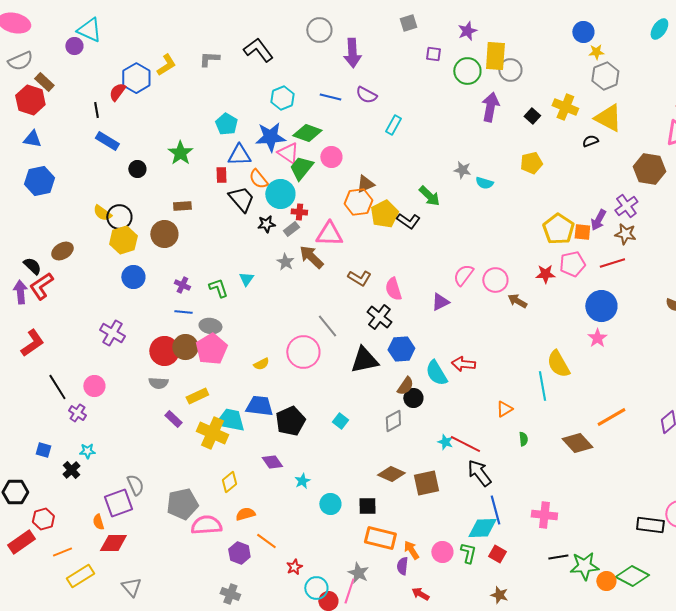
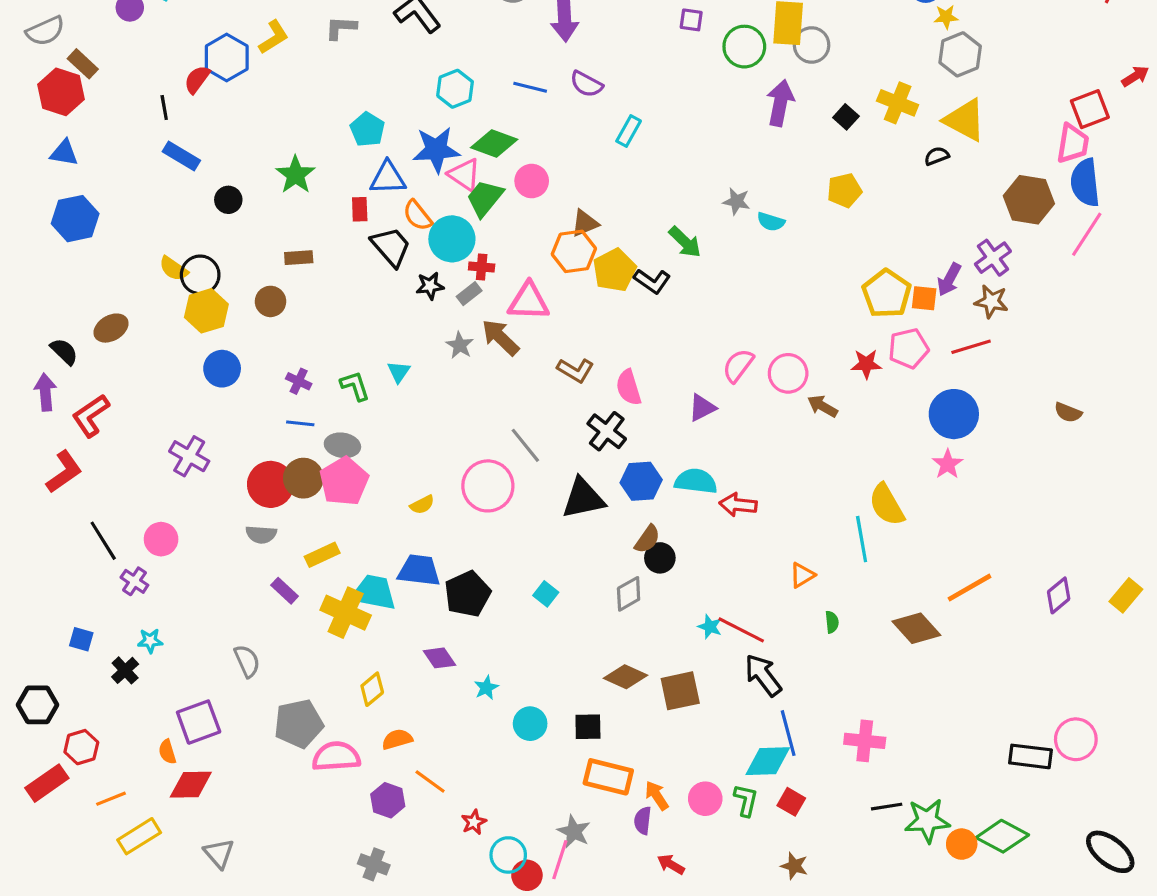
brown circle: (164, 234) -> (271, 301), size x0.7
red L-shape: (41, 286) -> (91, 416), moved
cyan semicircle: (436, 373) -> (696, 481), moved, turned 128
gray semicircle: (135, 485) -> (247, 661), moved

